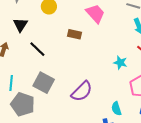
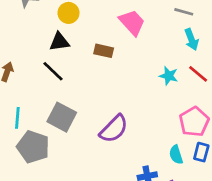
black triangle: (20, 25) -> (59, 42), moved, turned 49
cyan star: (120, 63) -> (169, 76), moved
cyan semicircle: (116, 109) -> (176, 155), moved

